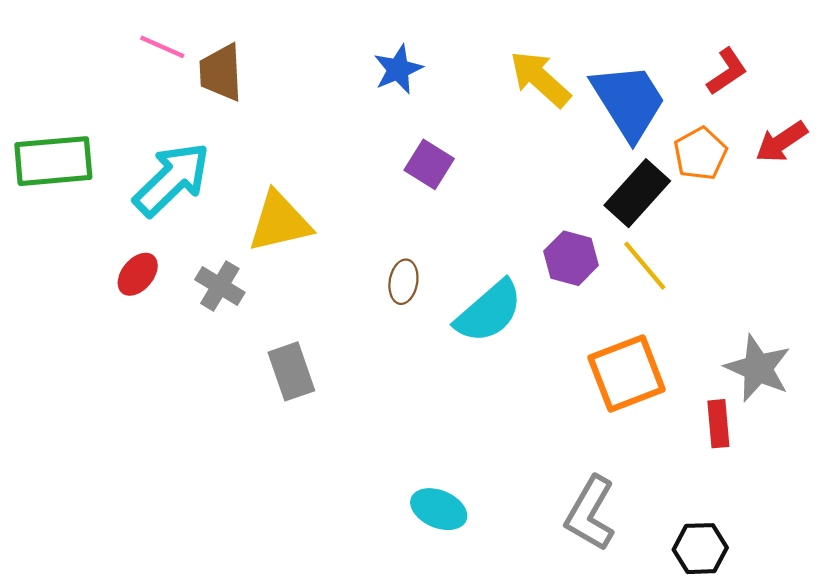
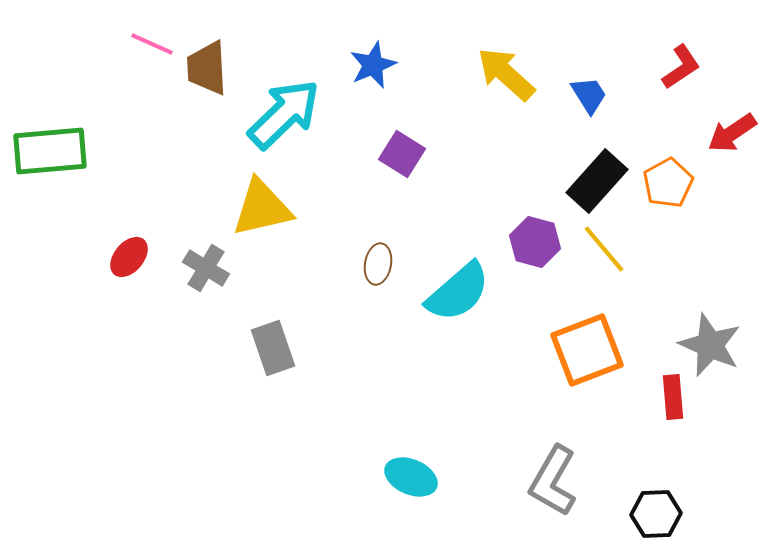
blue trapezoid: (629, 101) -> (589, 95), size x0.5
orange pentagon: (700, 154) -> (668, 183), moved
cyan arrow: (172, 179) -> (284, 114), moved

